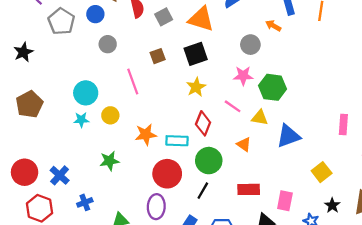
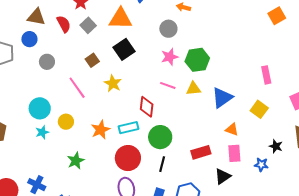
yellow star: (196, 87) -> (113, 83), moved
orange triangle: (244, 144) -> (232, 130), moved
yellow square: (322, 172) -> (259, 109), moved

